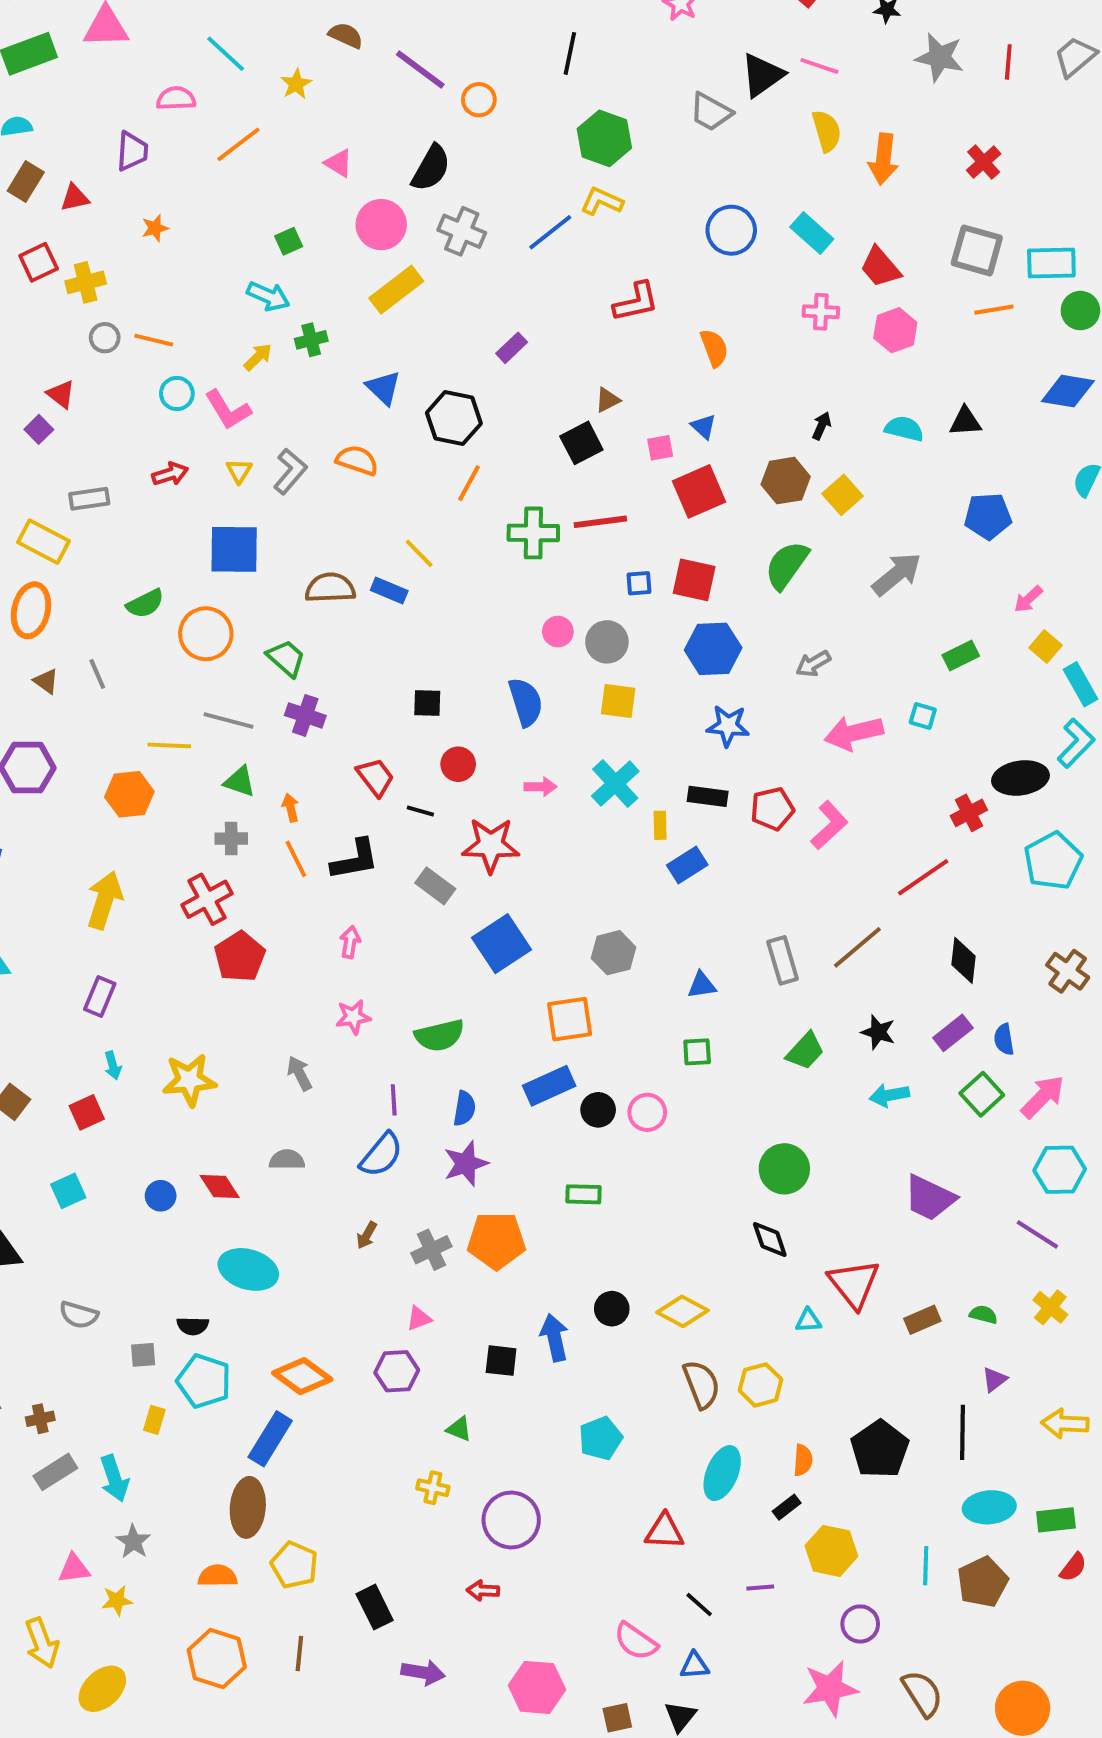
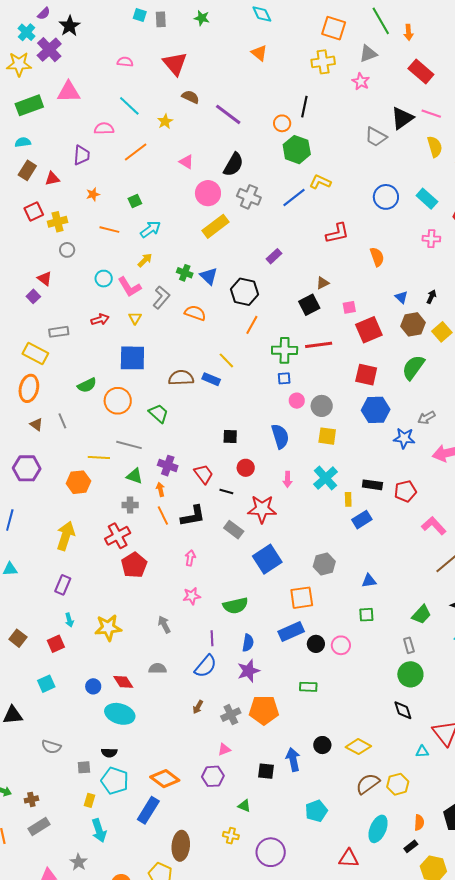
orange circle: (479, 100) -> (282, 123), moved
green hexagon: (604, 138) -> (297, 150), moved
green square: (289, 241) -> (135, 201), moved
cyan arrow: (268, 296) -> (150, 229), turned -60
orange line: (154, 340) -> (109, 230), moved
green cross: (311, 340) -> (185, 273), moved, turned 35
blue triangle: (704, 427) -> (401, 297), moved
gray L-shape: (290, 471) -> (161, 297), moved
blue square: (639, 583) -> (284, 378), moved
purple cross: (305, 715) -> (168, 466), moved
blue star: (728, 726) -> (404, 438), moved
pink arrow: (541, 787) -> (288, 479), turned 91
pink L-shape: (829, 825) -> (434, 526), moved, turned -90
gray rectangle: (783, 960) -> (409, 645), moved, size x0.7
cyan ellipse: (248, 1269) -> (120, 714), moved
brown semicircle: (701, 1384) -> (368, 784), turned -105
cyan arrow: (114, 1478) -> (99, 831), moved
brown ellipse: (248, 1507) -> (181, 846), moved

